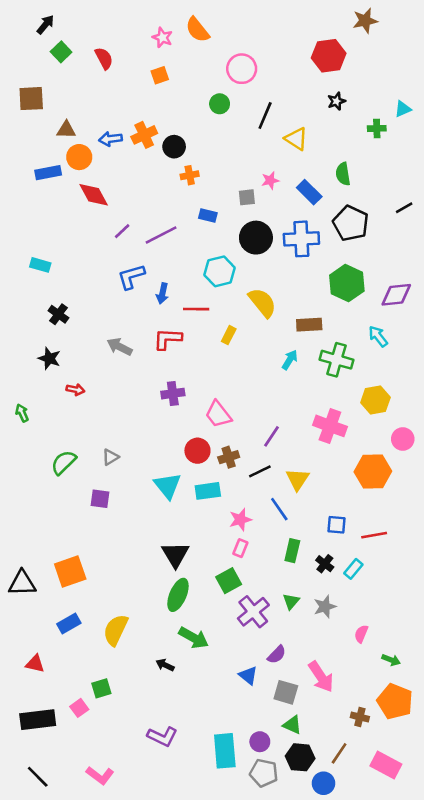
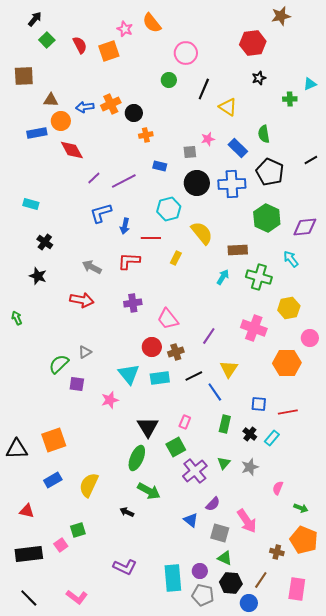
orange square: (160, 75) -> (109, 51), moved, size x1.5
red arrow: (75, 390) -> (82, 300), moved, size x1.6
green semicircle: (64, 462) -> (59, 364), moved
black line: (260, 471) -> (194, 376), moved
pink star: (240, 520) -> (110, 400), moved
black triangle: (175, 555) -> (148, 427), moved
pink rectangle: (386, 765) -> (297, 589), turned 70

